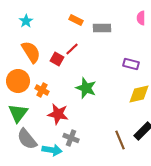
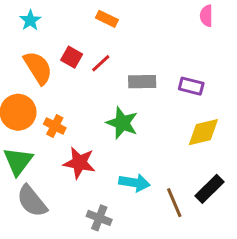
gray rectangle: (102, 28) -> (142, 82), moved
red square: (57, 59) -> (72, 57), moved
gray cross: (71, 138) -> (99, 218), moved
cyan arrow: (52, 150) -> (134, 183), moved

